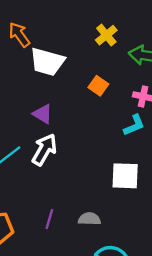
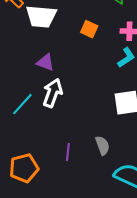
gray semicircle: (89, 219) -> (103, 145), turned 78

